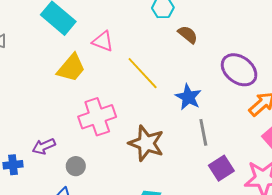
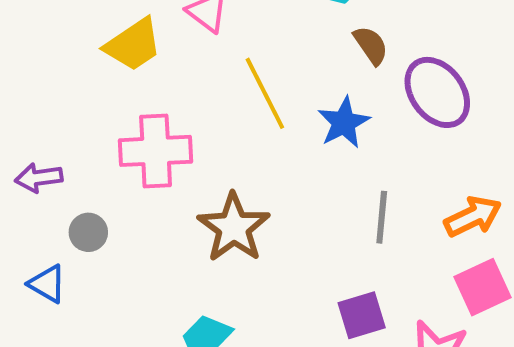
purple ellipse: (239, 70) -> (437, 92), moved
blue star: (188, 97) -> (344, 123), moved
gray line: (203, 132) -> (382, 217), moved

